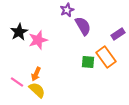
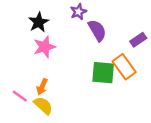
black star: (19, 32) -> (39, 22), moved
green square: (88, 62) -> (103, 73), size x1.5

